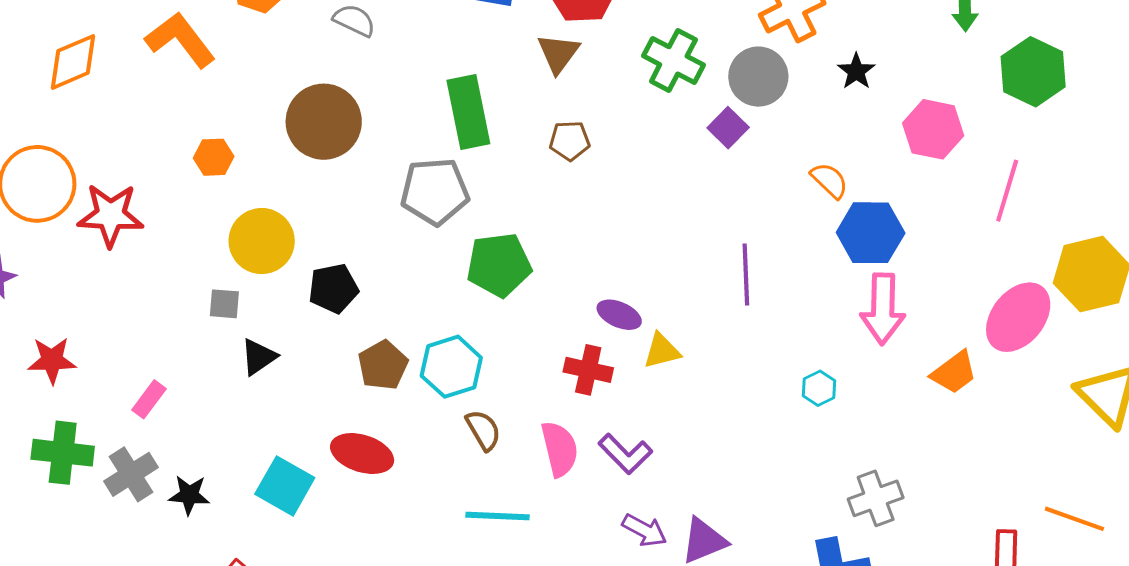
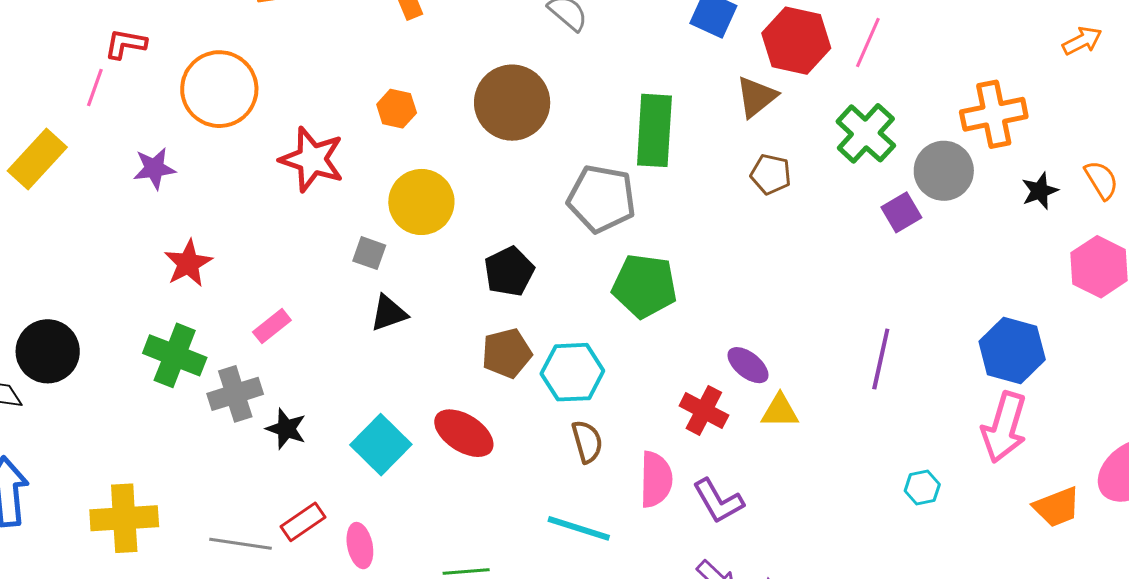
brown pentagon: (570, 141) -> (771, 174), moved
orange semicircle: (829, 180) -> (1101, 180), moved
red star: (111, 215) -> (312, 159), moved
black pentagon: (333, 288) -> (509, 271), moved, turned -30
red star: (52, 360) -> (188, 263), turned 30

